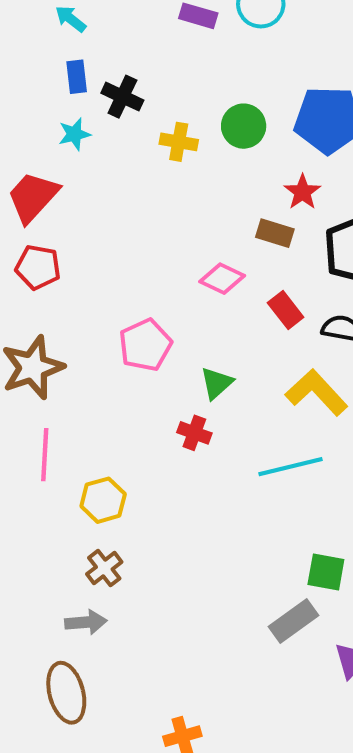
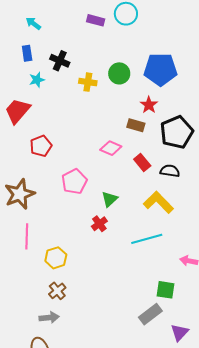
blue rectangle: (77, 77) -> (27, 53), moved
red pentagon: (38, 267) -> (41, 146), moved, turned -30
red cross: (194, 433) -> (99, 224), turned 35

